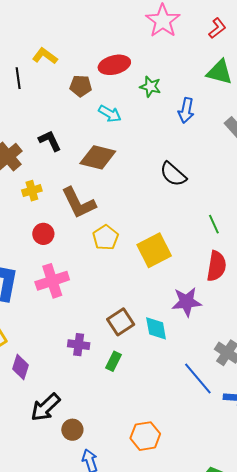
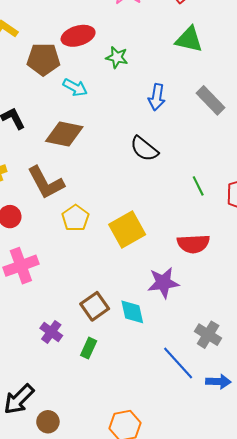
brown pentagon: (81, 86) -> (43, 59), size x1.4
blue arrow: (186, 110) -> (157, 97), moved
green line: (214, 224) -> (198, 186), moved
red semicircle: (216, 266) -> (193, 244), turned 80
purple cross: (79, 345) -> (51, 332), turned 30

